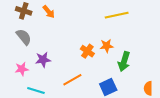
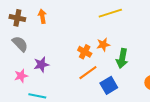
orange arrow: (49, 12) -> (42, 16), turned -144
orange line: (72, 80) -> (88, 73), moved

